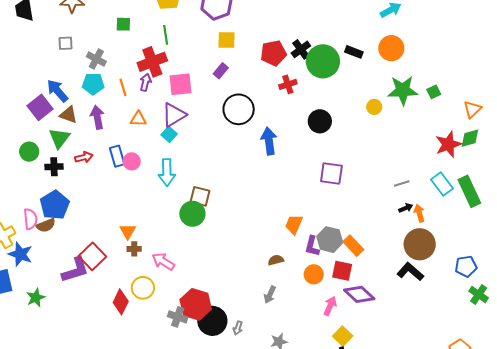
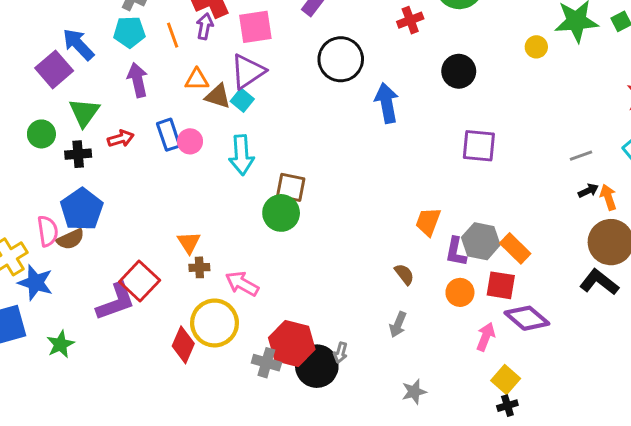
brown triangle: (68, 115) -> (218, 96), moved
brown semicircle: (276, 260) -> (404, 274), turned 70
yellow circle: (143, 288) -> (215, 323), size x1.4
gray arrow: (238, 328) -> (340, 353), moved

